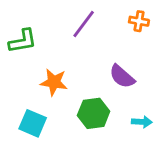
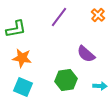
orange cross: (139, 21) -> (98, 15), turned 32
orange star: (54, 82) -> (22, 58), moved

